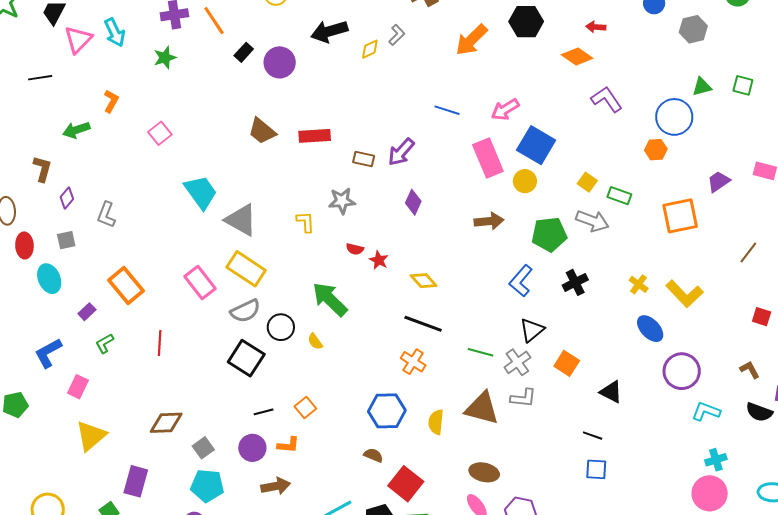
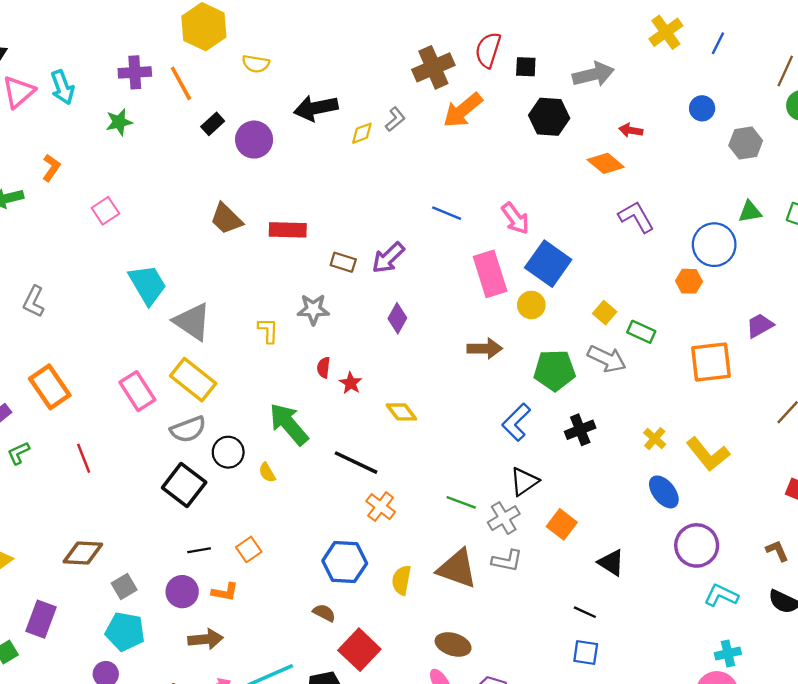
orange arrow: (471, 40) -> (463, 110), moved
pink arrow: (505, 110) -> (515, 218), turned -100
red semicircle: (355, 249) -> (324, 368), turned 78
black line: (423, 324) -> (356, 463), moved
red line: (160, 343) -> (84, 458), turned -30

